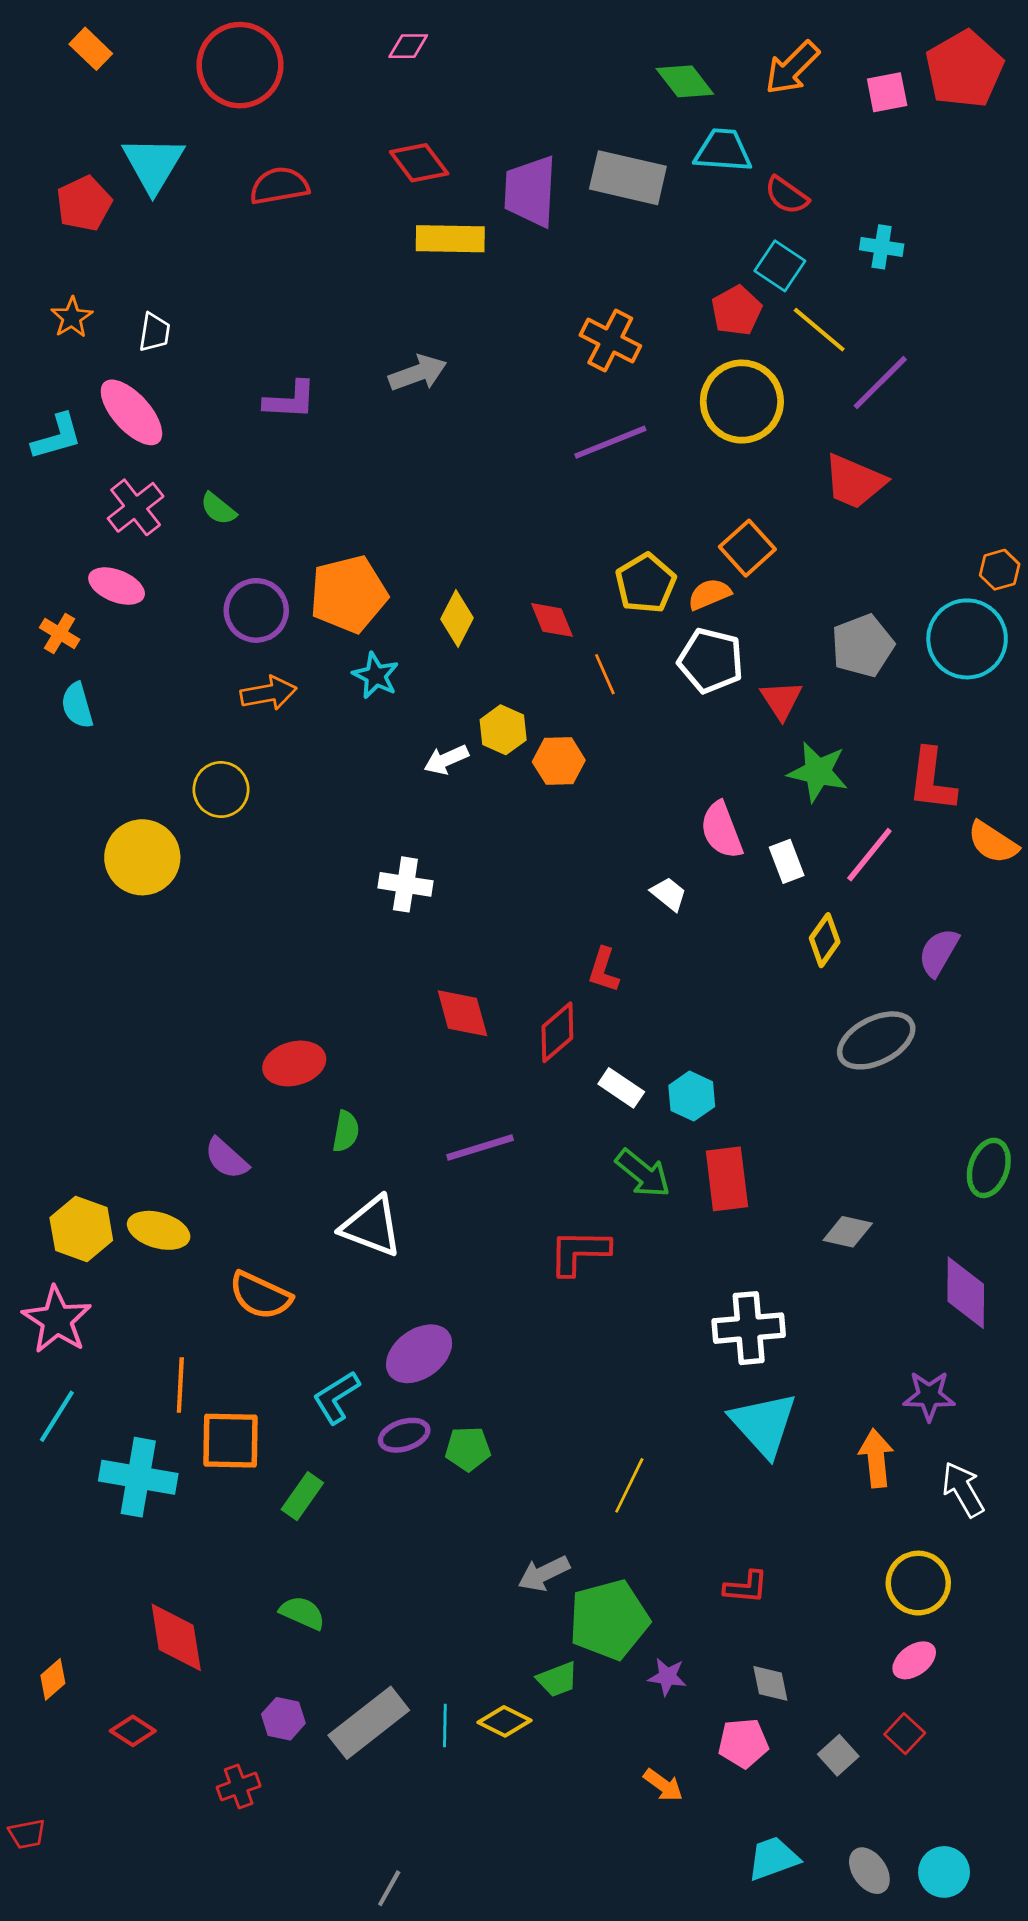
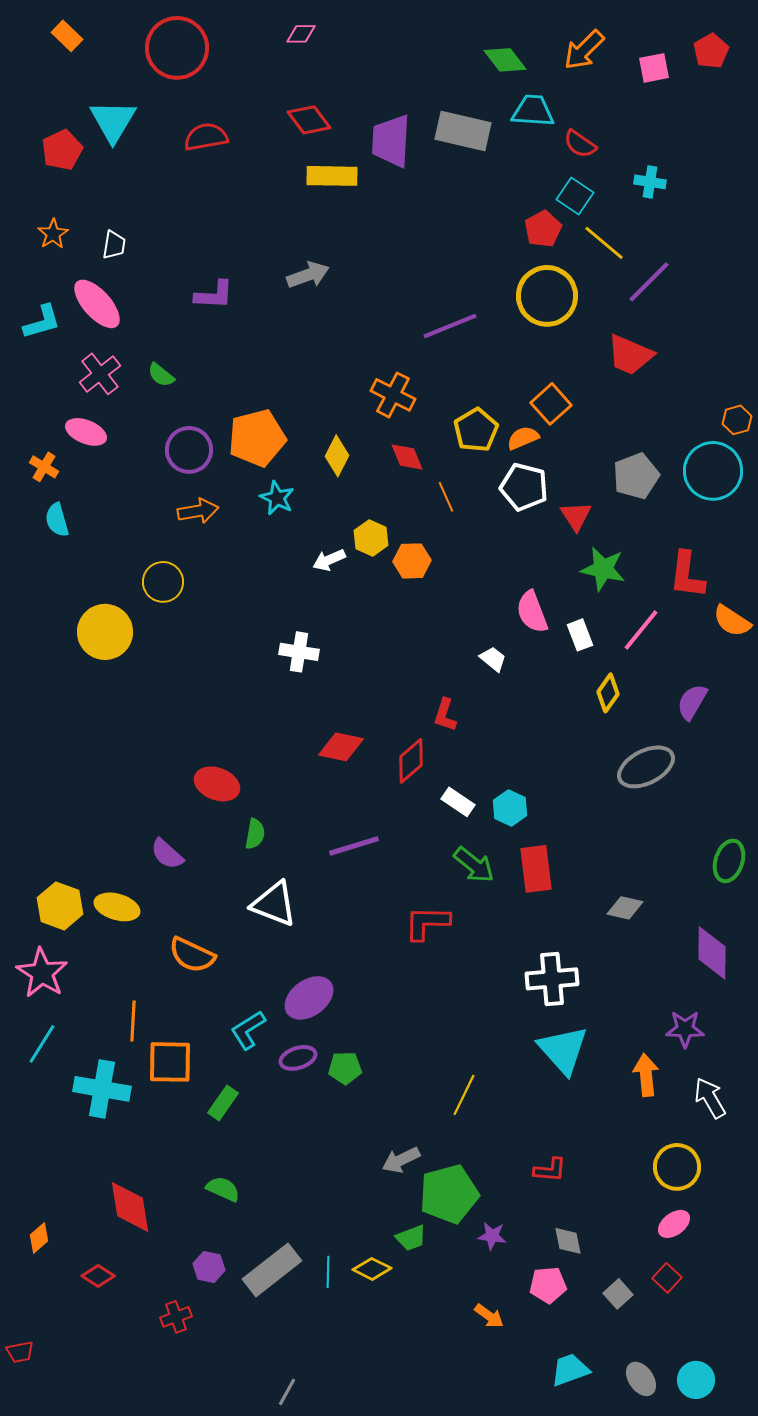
red pentagon: (964, 69) -> (711, 51), size x0.6
orange cross: (610, 340) -> (393, 395), moved
red diamond: (462, 1013) -> (341, 747), turned -63
red ellipse: (294, 1063) -> (217, 784), turned 36

